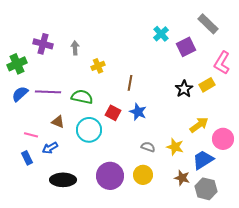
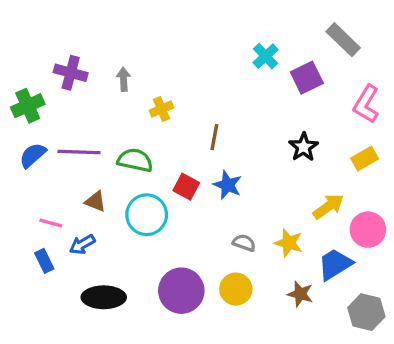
yellow rectangle: (207, 85) -> (365, 159), moved
gray hexagon: (206, 189) -> (366, 312), moved

